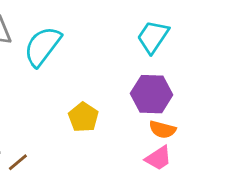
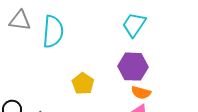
cyan semicircle: (42, 46) -> (53, 32), turned 148

